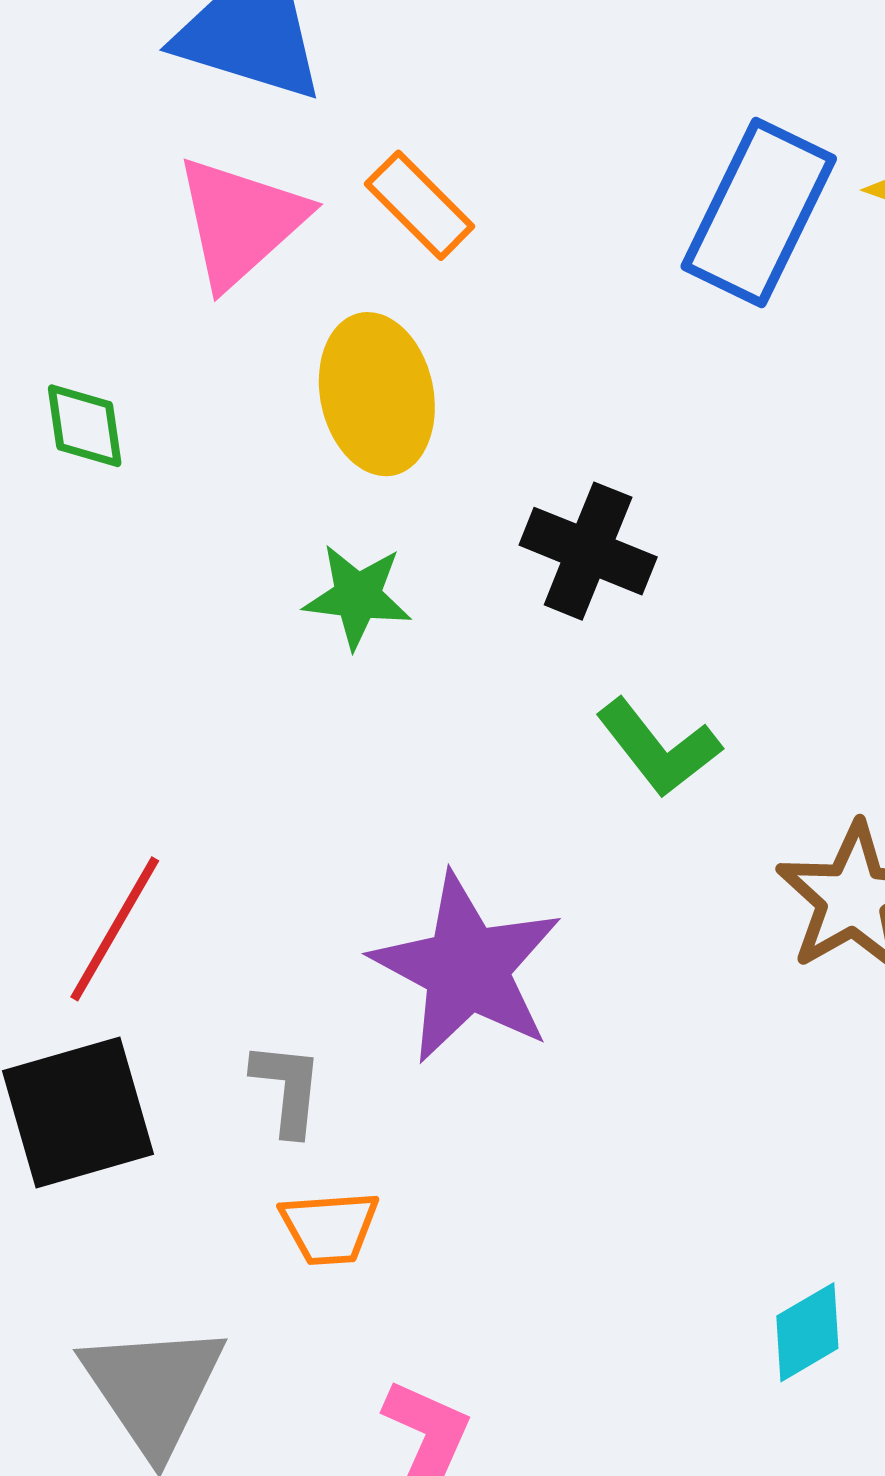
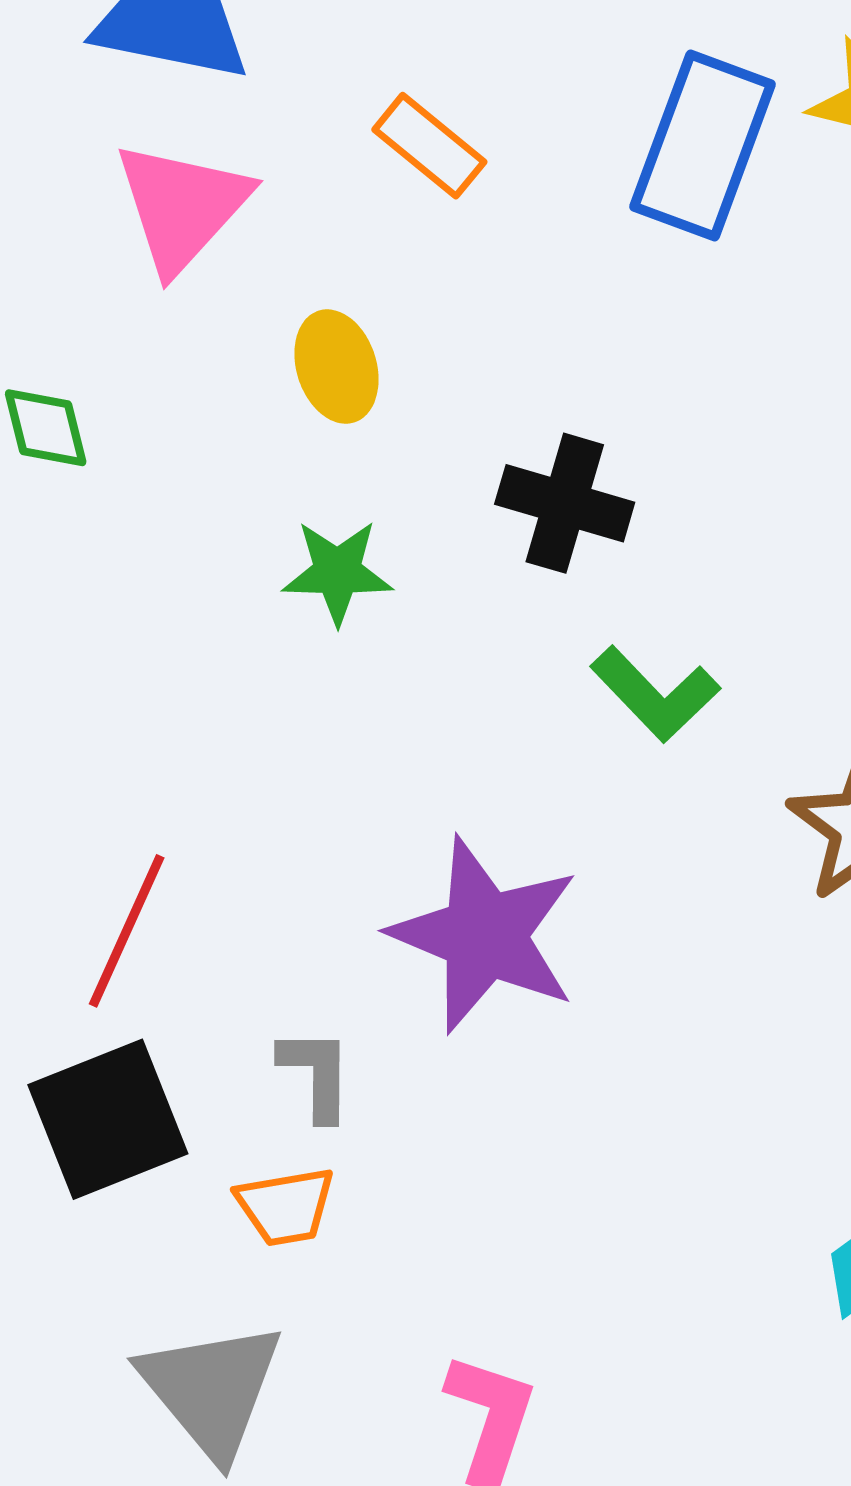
orange rectangle: (420, 205) -> (429, 146), moved
yellow ellipse: (377, 394) -> (336, 367), size x0.7
orange trapezoid: (329, 1228) -> (286, 1206), moved

